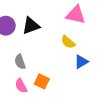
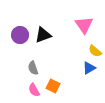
pink triangle: (76, 15) -> (84, 25), turned 42
yellow semicircle: (68, 42) -> (95, 51), moved

